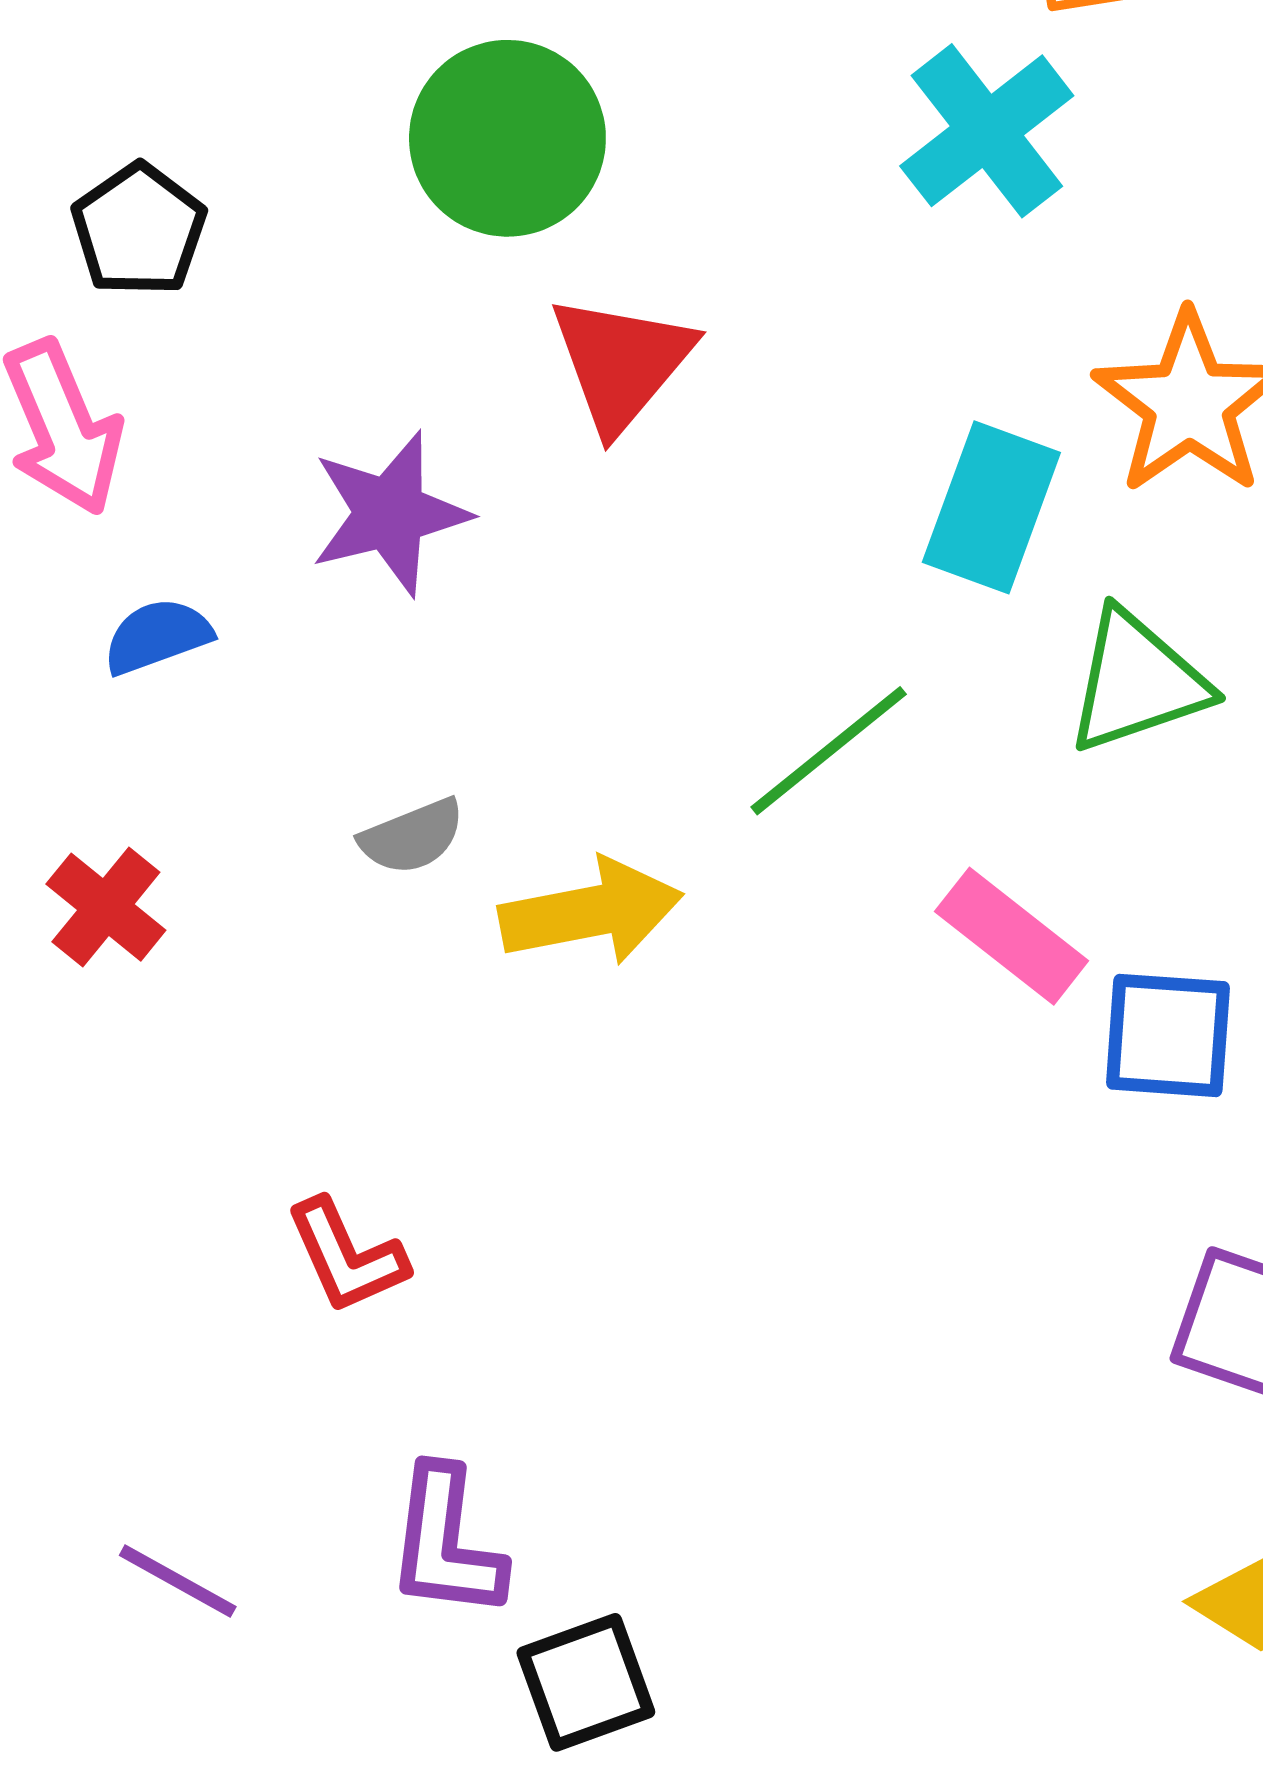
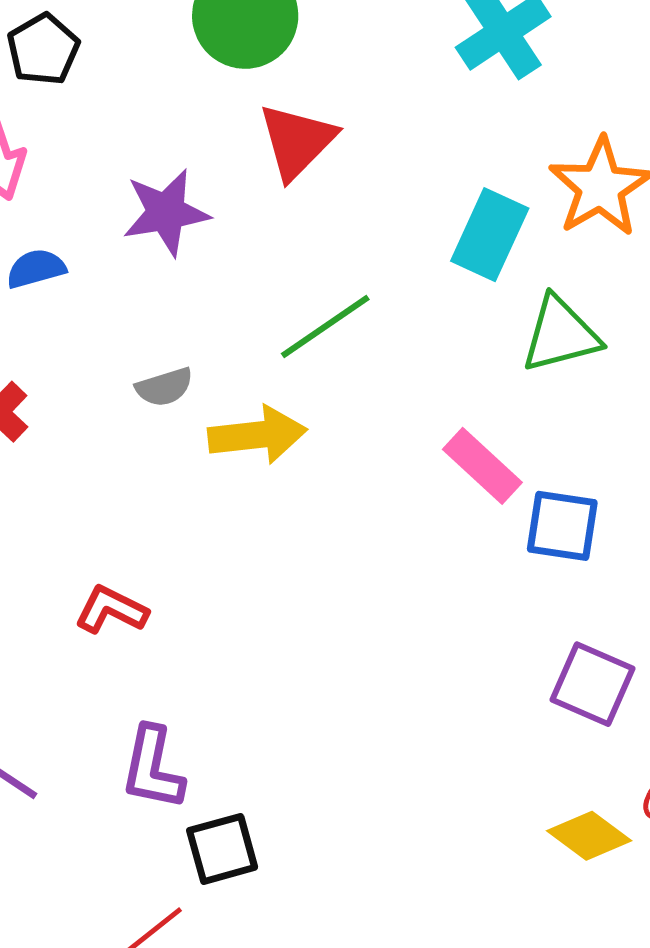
green line: (829, 751) -> (325, 327), moved
red L-shape: (346, 1256) -> (111, 610), turned 136

